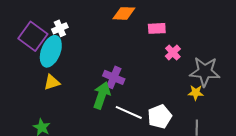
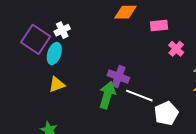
cyan ellipse: (51, 51) -> (54, 54), size x0.7
white line: (129, 112) -> (139, 96), moved

